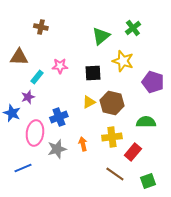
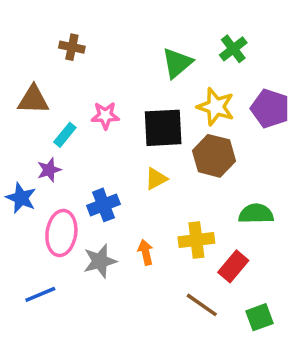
black square: (93, 73) -> (163, 128), size x1.4
purple pentagon: (153, 82) -> (270, 108), moved
brown hexagon: (112, 103) -> (214, 156), moved

